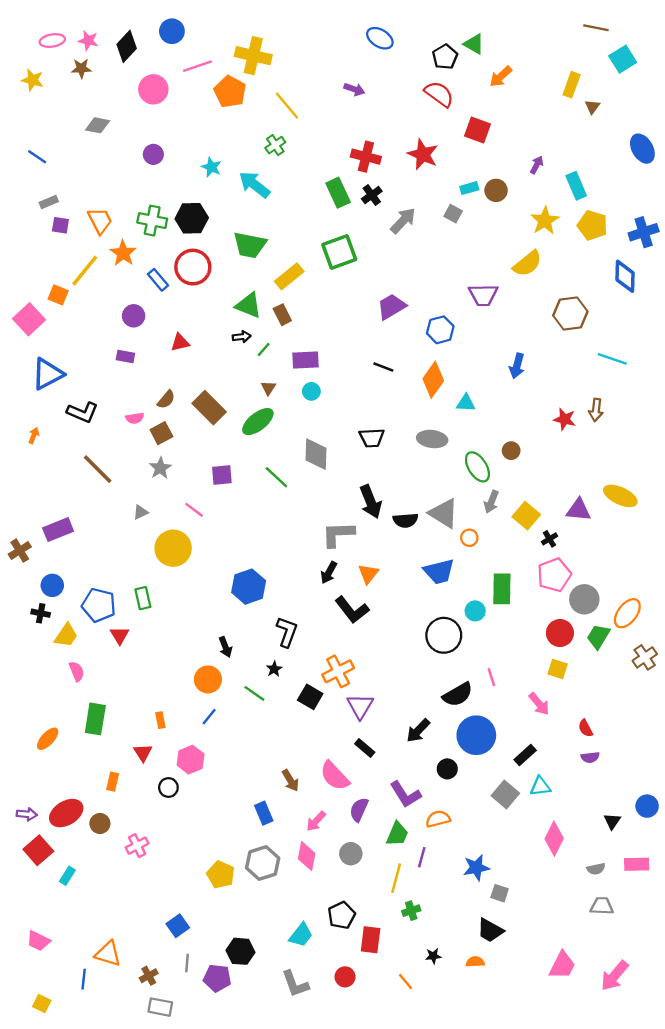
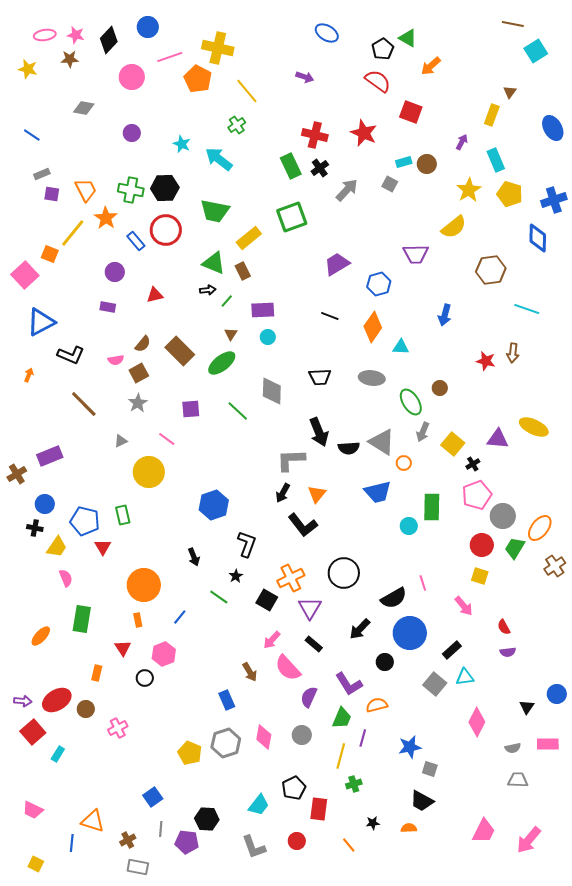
yellow rectangle: (572, 85) -> (492, 115), moved
black circle: (444, 635) -> (344, 573), moved
orange circle: (208, 679) -> (144, 585), moved, size x1.4
pink arrow: (316, 821) -> (272, 640), moved

